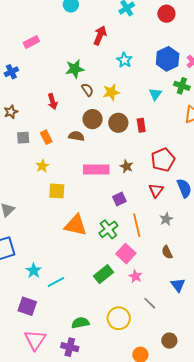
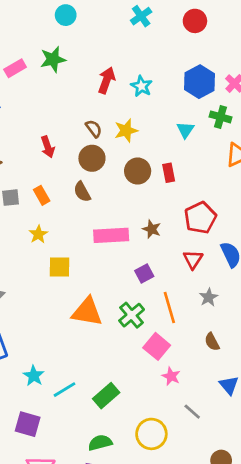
red arrow: (100, 35) -> (107, 80), moved
green star: (75, 69) -> (53, 59), moved
brown circle: (93, 119) -> (92, 158), moved
brown semicircle: (76, 136) -> (82, 192), turned -126
green rectangle: (104, 274) -> (106, 396), moved

